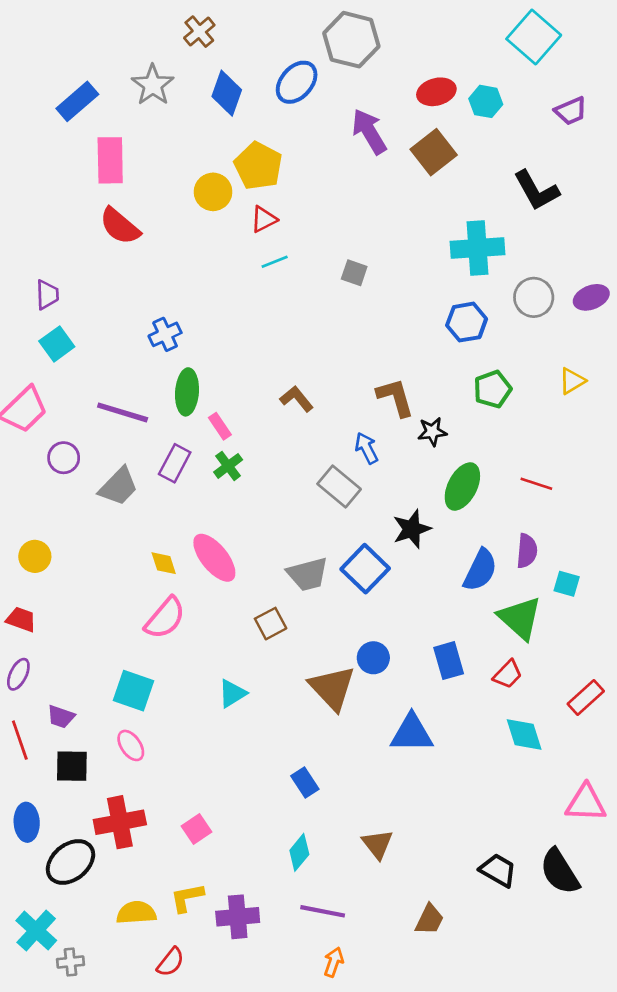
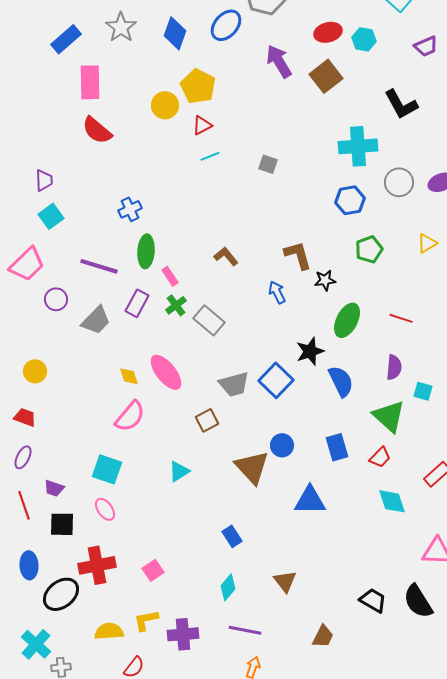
gray rectangle: (339, 486) -> (209, 320), moved
blue semicircle: (480, 570) -> (341, 381), moved, turned -52

